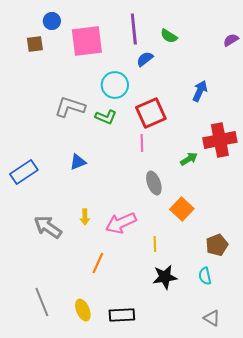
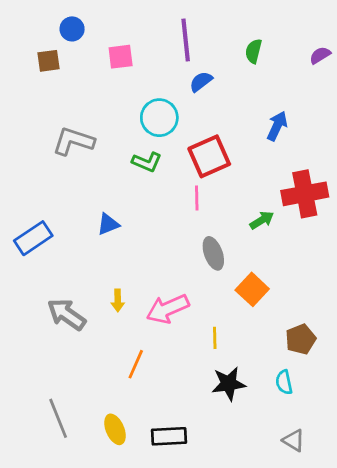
green semicircle: (169, 36) -> (254, 51), moved, turned 72
pink square: (87, 41) -> (121, 57), size x0.6
gray L-shape: (70, 107) -> (73, 141), moved

